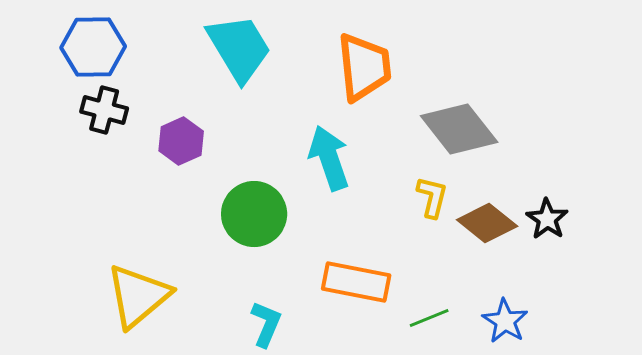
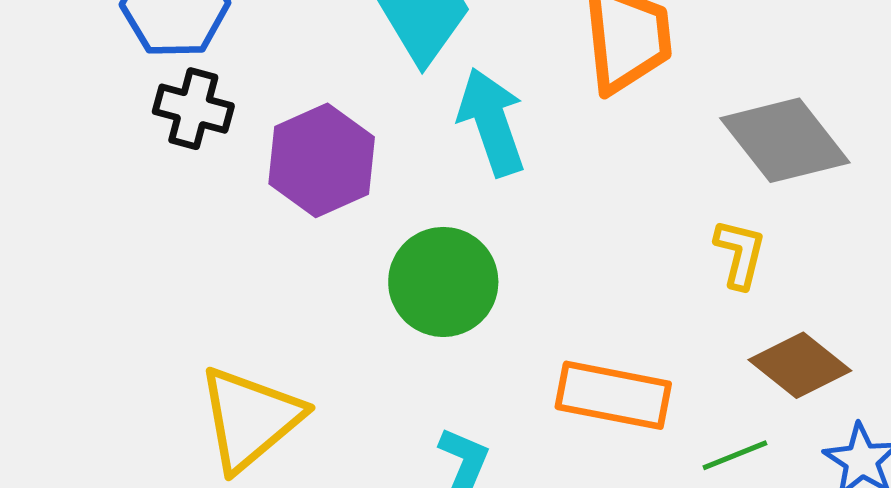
purple hexagon: (181, 141) -> (322, 160), size x1.4
cyan arrow: (329, 158) -> (492, 122), moved
brown diamond: (487, 223) -> (800, 365), moved

